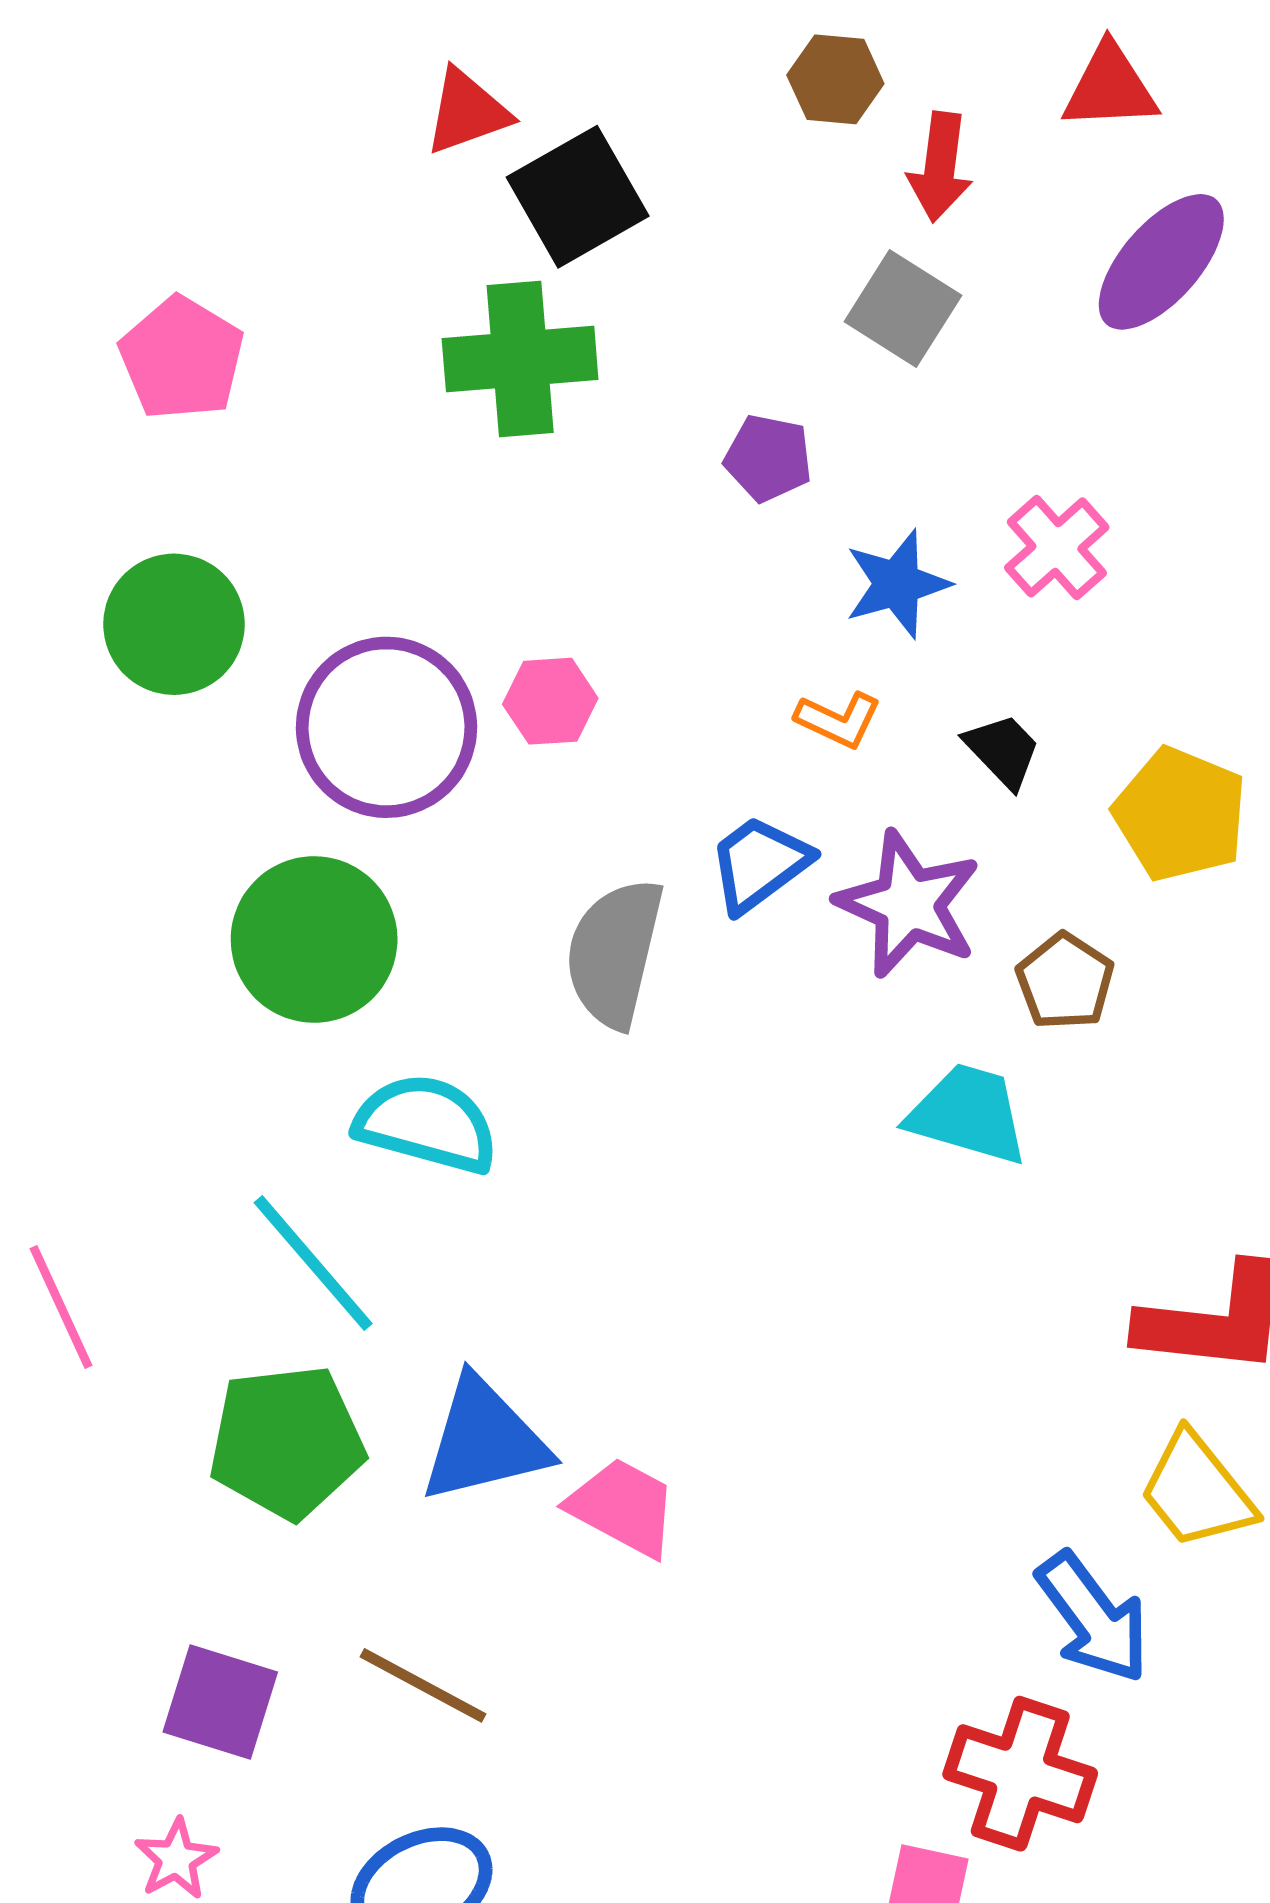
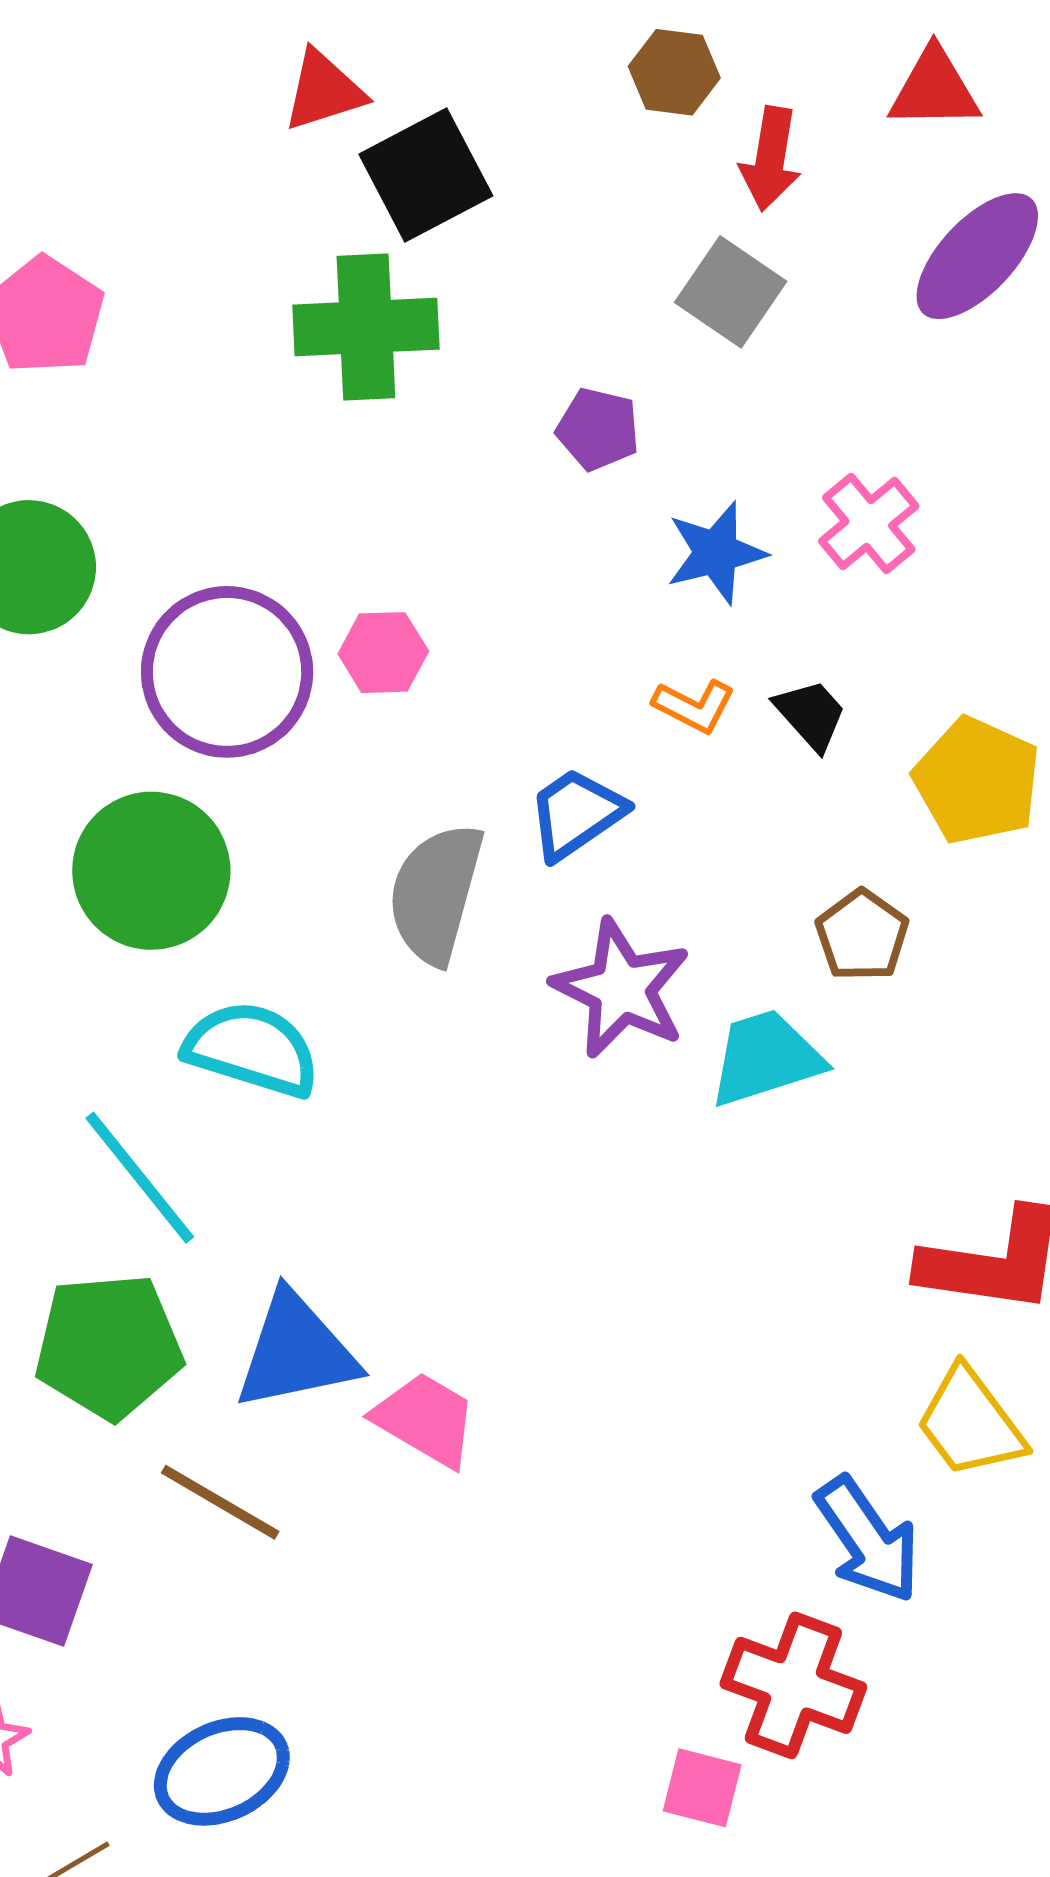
orange L-shape: (838, 720) -> (694, 706), moved
purple star: (909, 904) -> (621, 989), moved
cyan trapezoid: (968, 1114) -> (766, 1058), turned -36
brown line: (423, 1685) -> (220, 1502), moved

